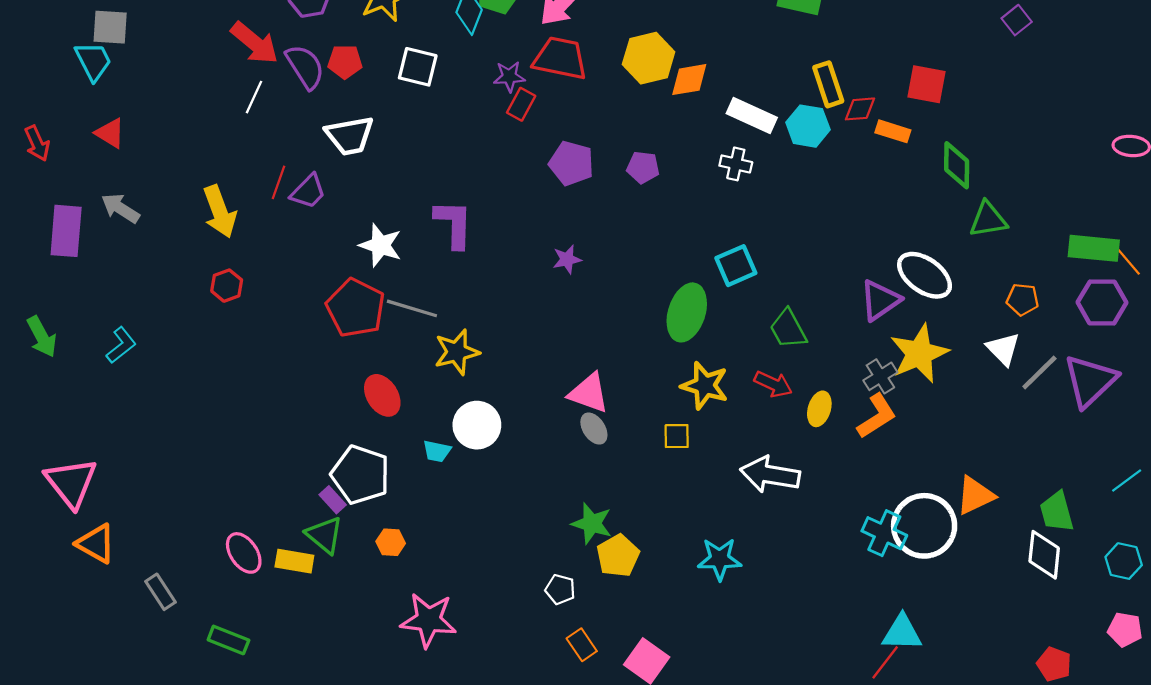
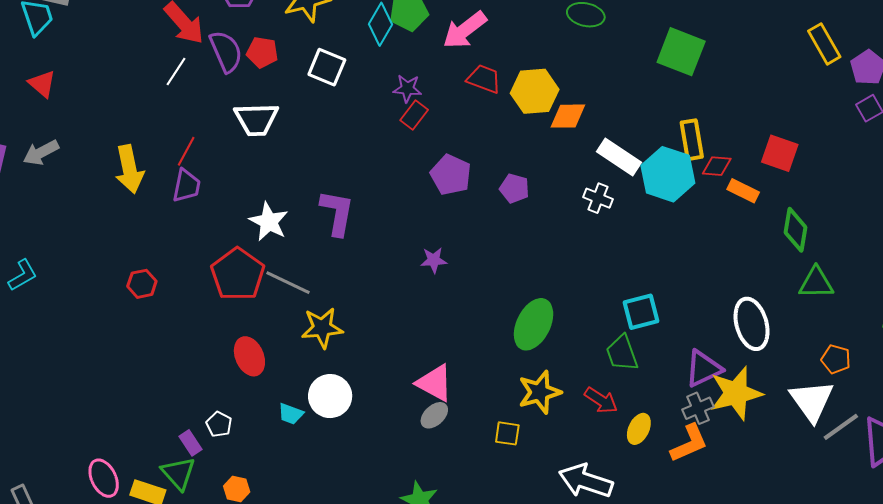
red trapezoid: (560, 58) -> (484, 79), moved, size x0.7
cyan hexagon: (808, 126) -> (668, 174), size x1.4
purple trapezoid: (308, 191) -> (186, 186), moved, turned -42
gray arrow: (120, 208) -> (41, 153), turned -69
cyan square: (736, 266) -> (641, 312), moved
white ellipse: (925, 275) -> (752, 324), turned 30
red hexagon: (227, 286) -> (142, 284), moved
purple triangle: (880, 300) -> (704, 369), moved
white triangle: (1003, 349) -> (812, 401), size x1.4
yellow star: (705, 386) -> (540, 392), turned 30
gray ellipse: (594, 429) -> (434, 415), turned 72
white pentagon: (360, 475) -> (219, 424), size x0.5

